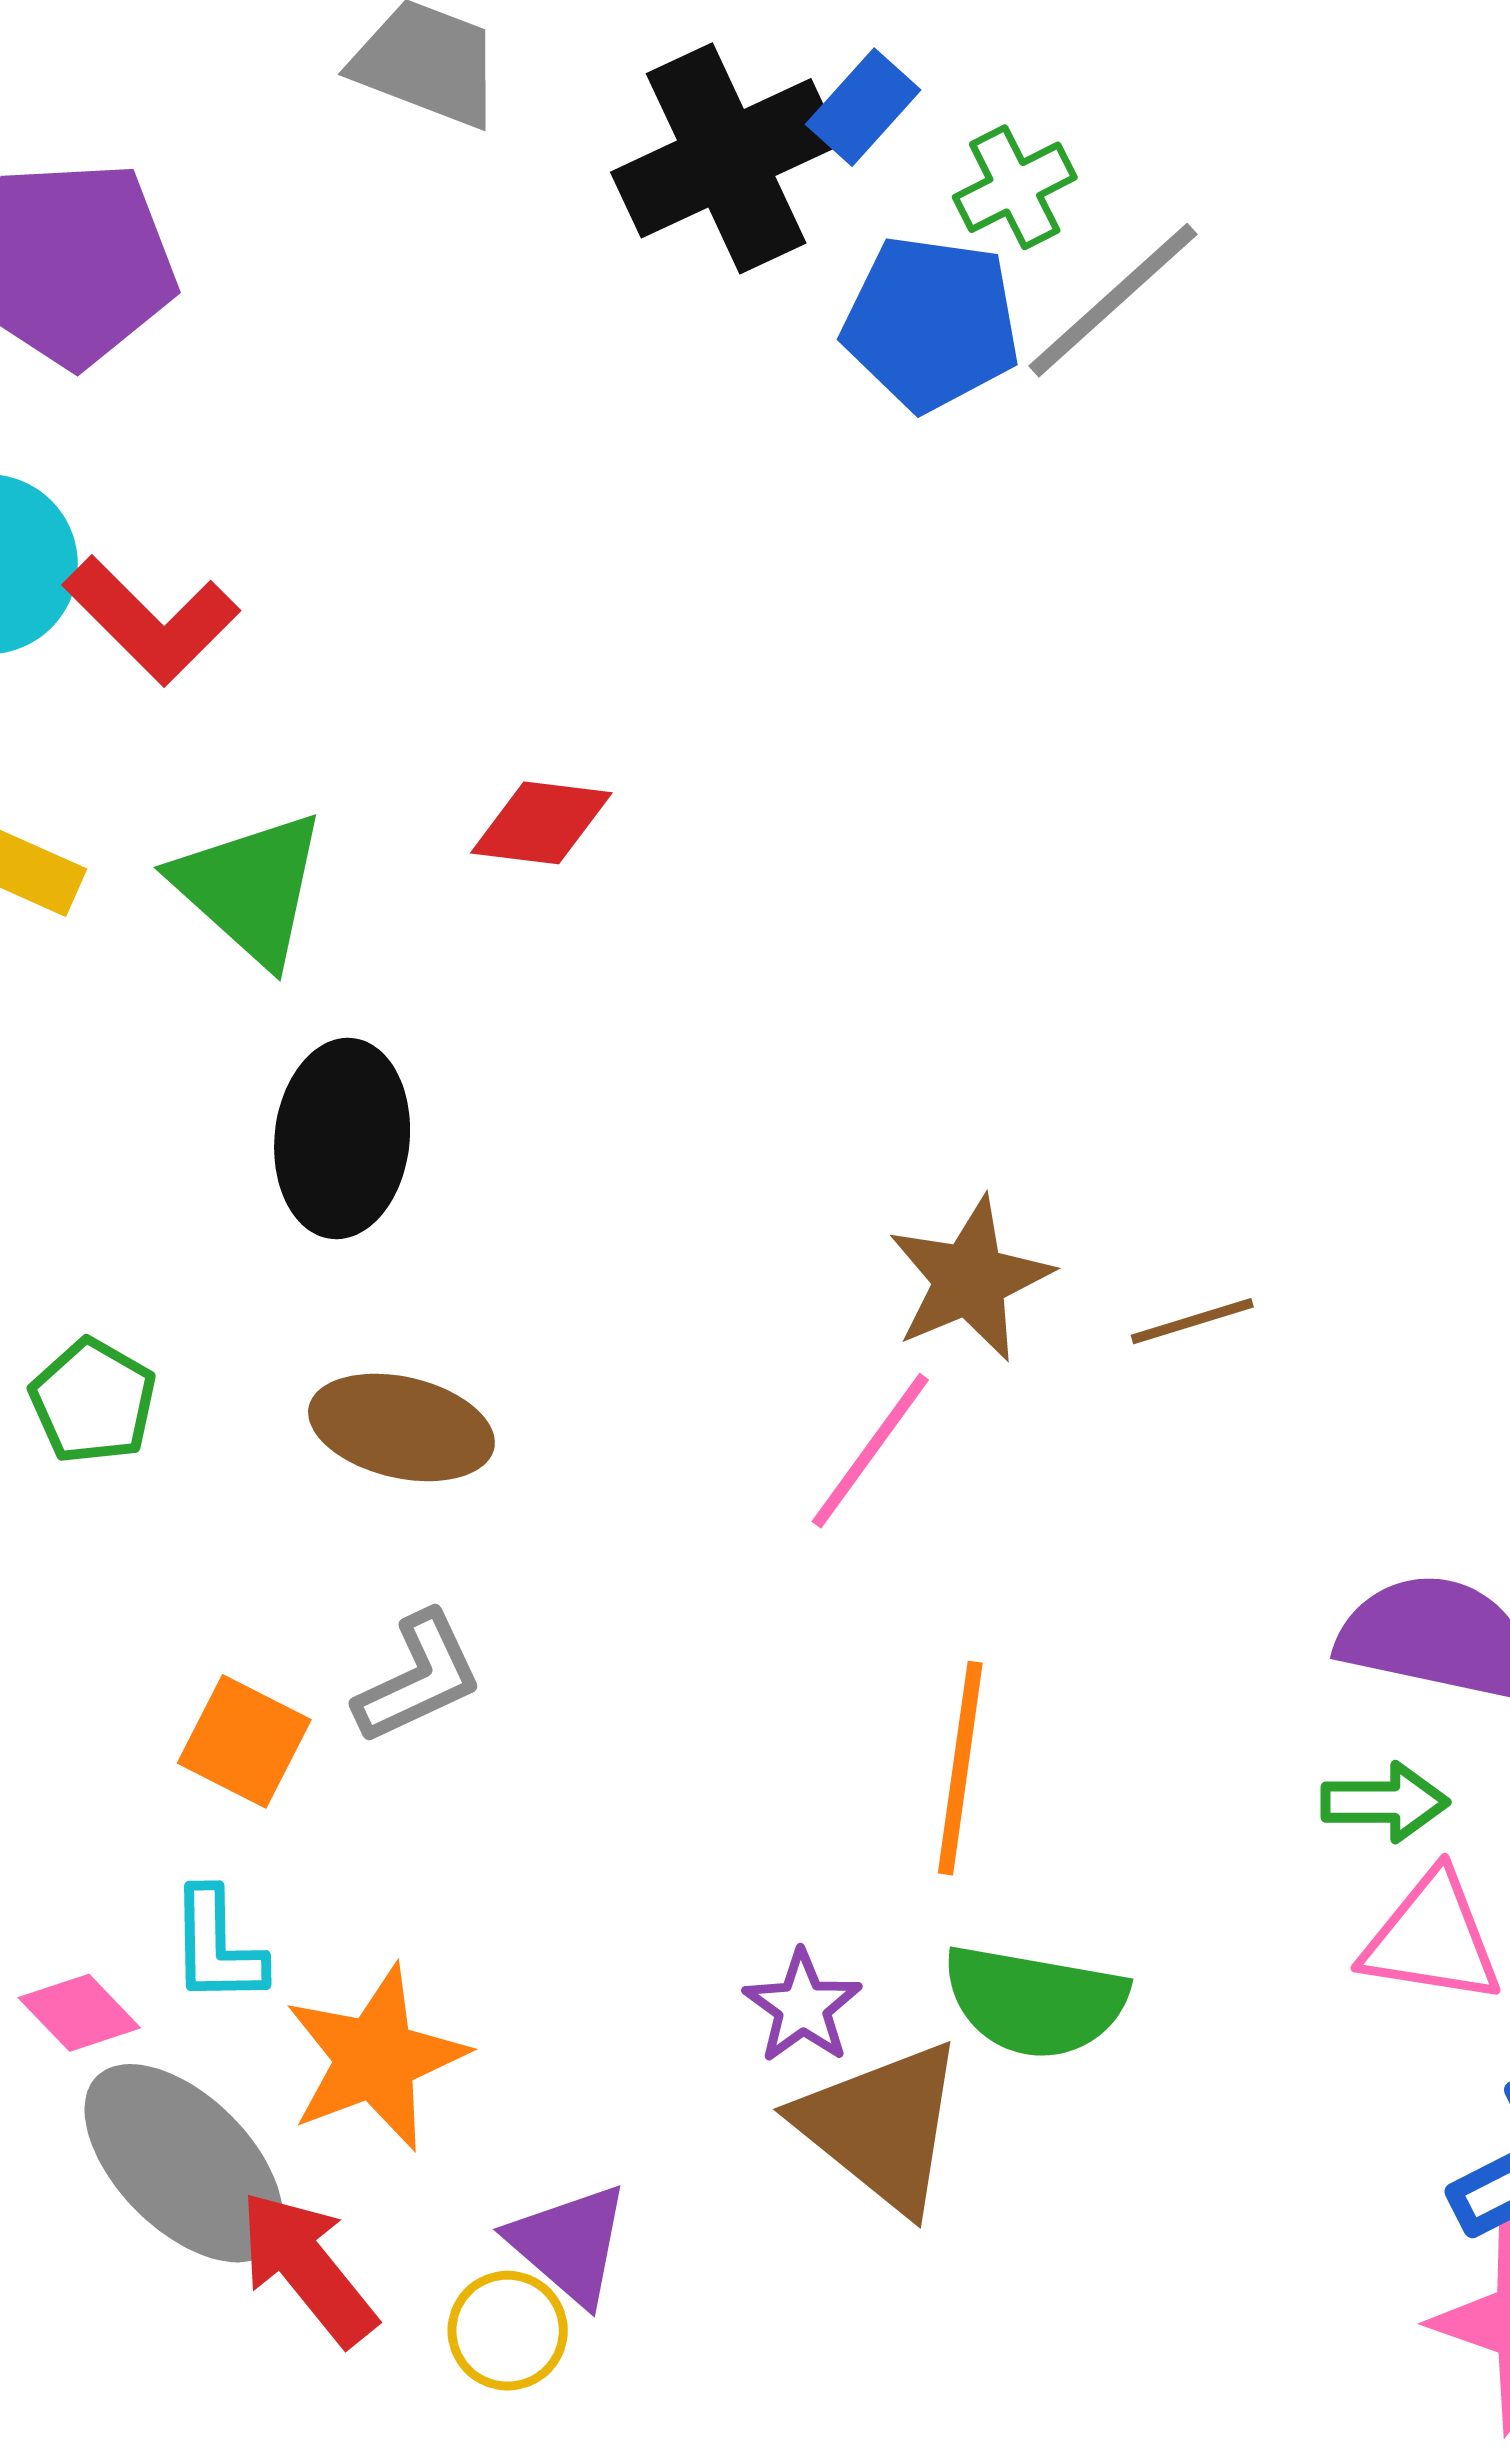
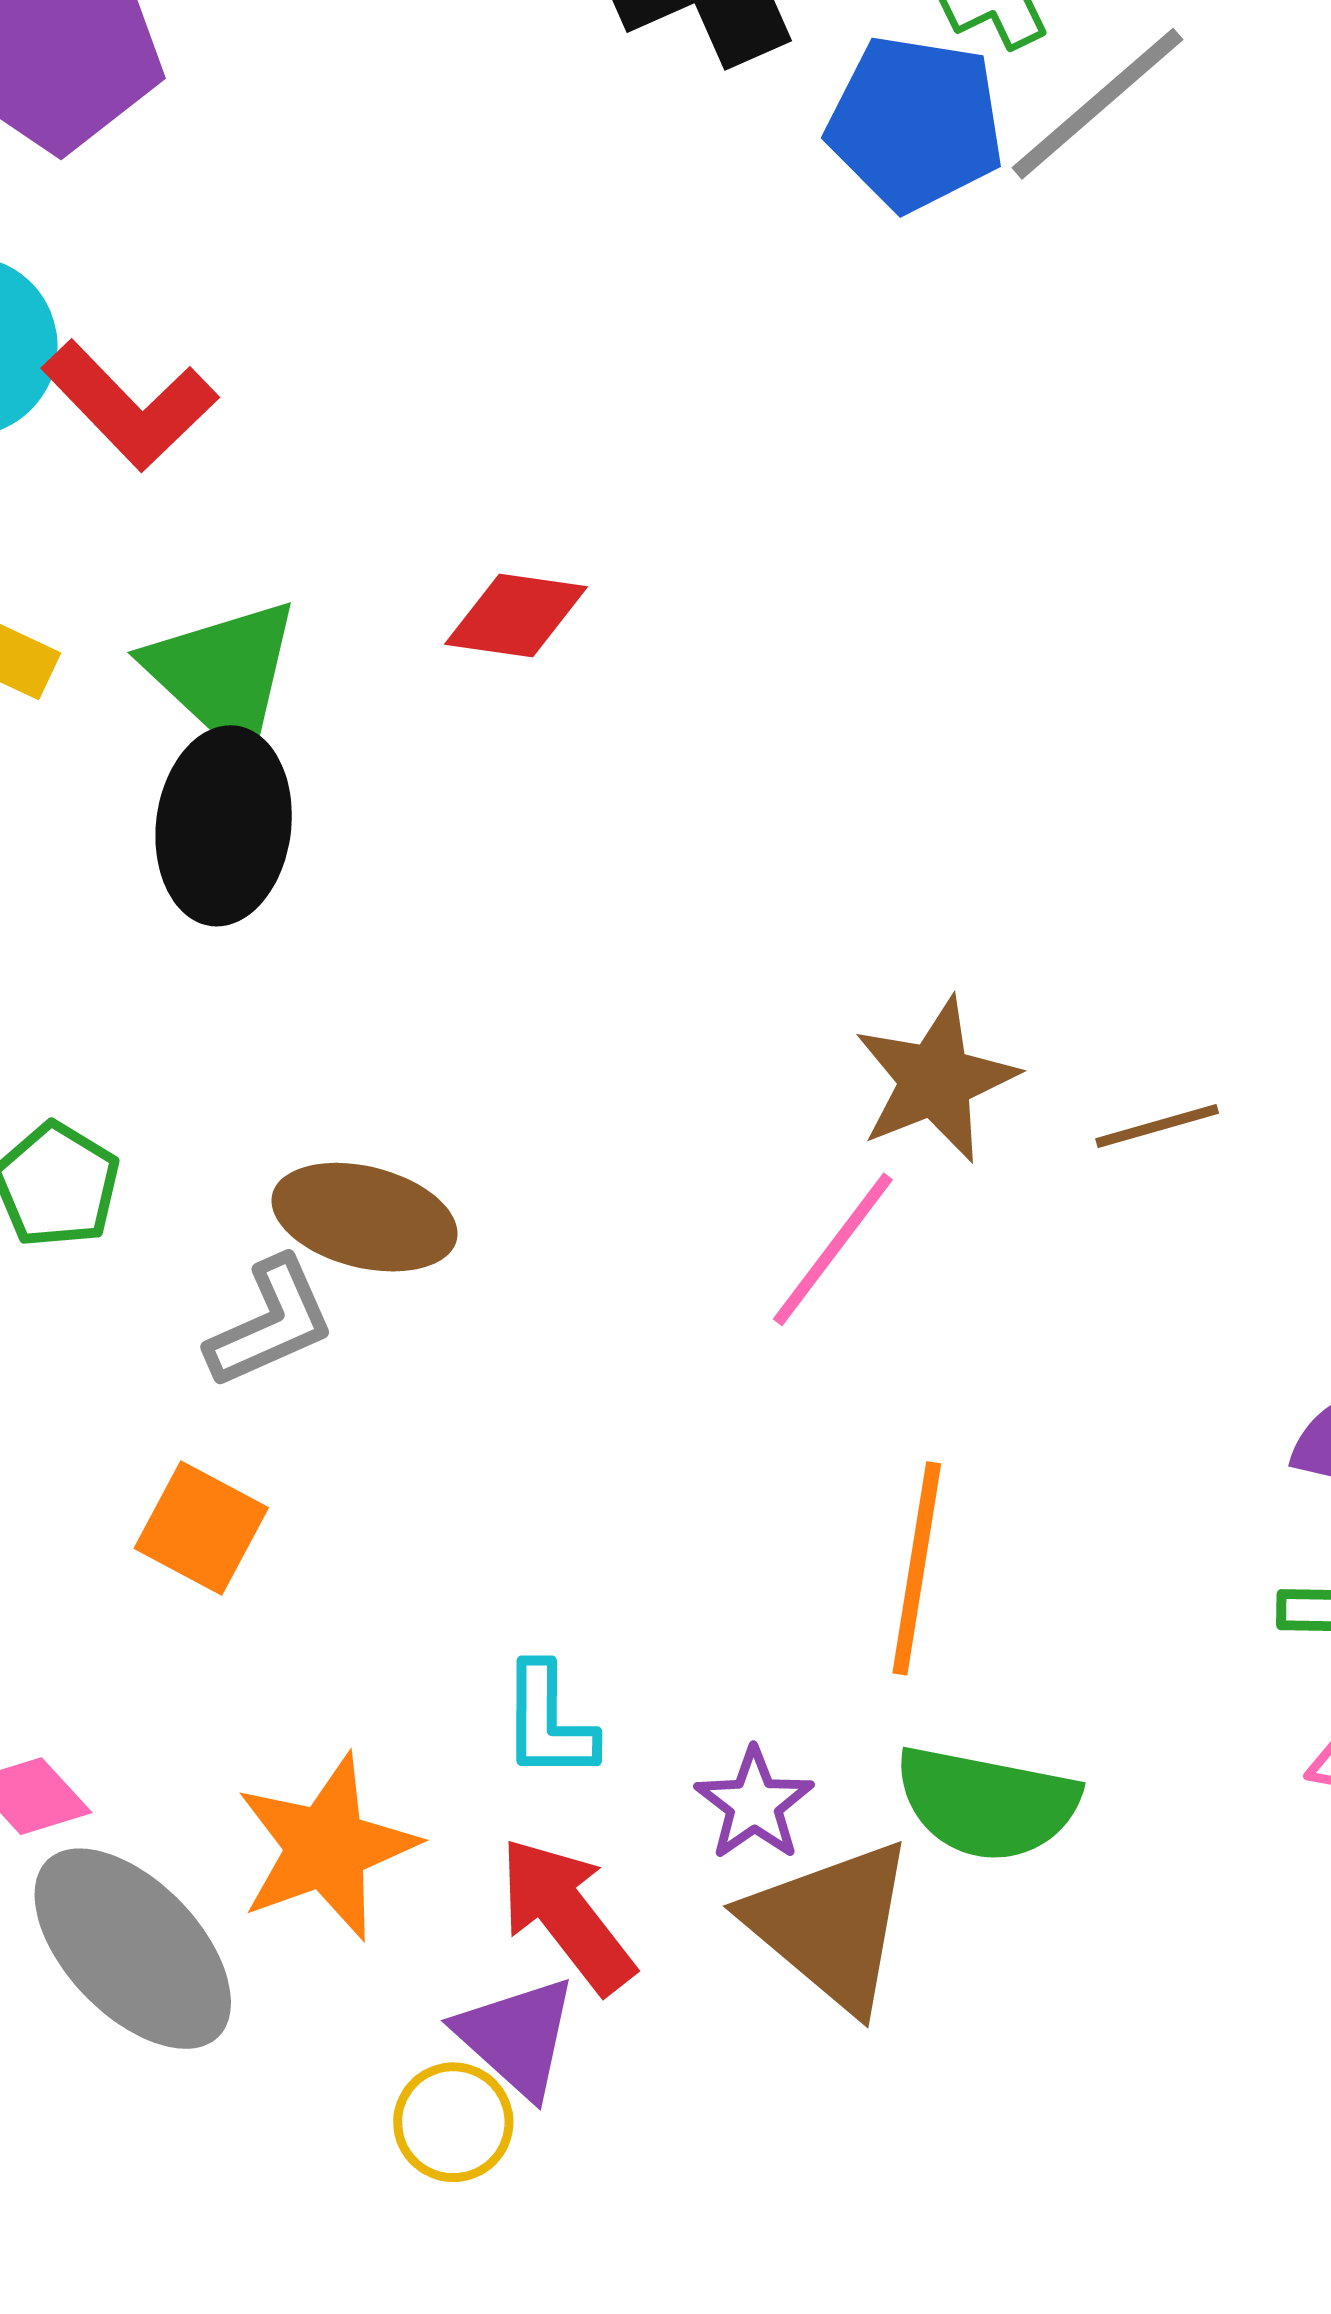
black ellipse: (342, 1139) -> (224, 826), moved
gray L-shape: (418, 1678) -> (271, 1323), moved
cyan L-shape: (217, 1946) -> (548, 1722), moved
red arrow: (307, 2268) -> (566, 1915), moved

